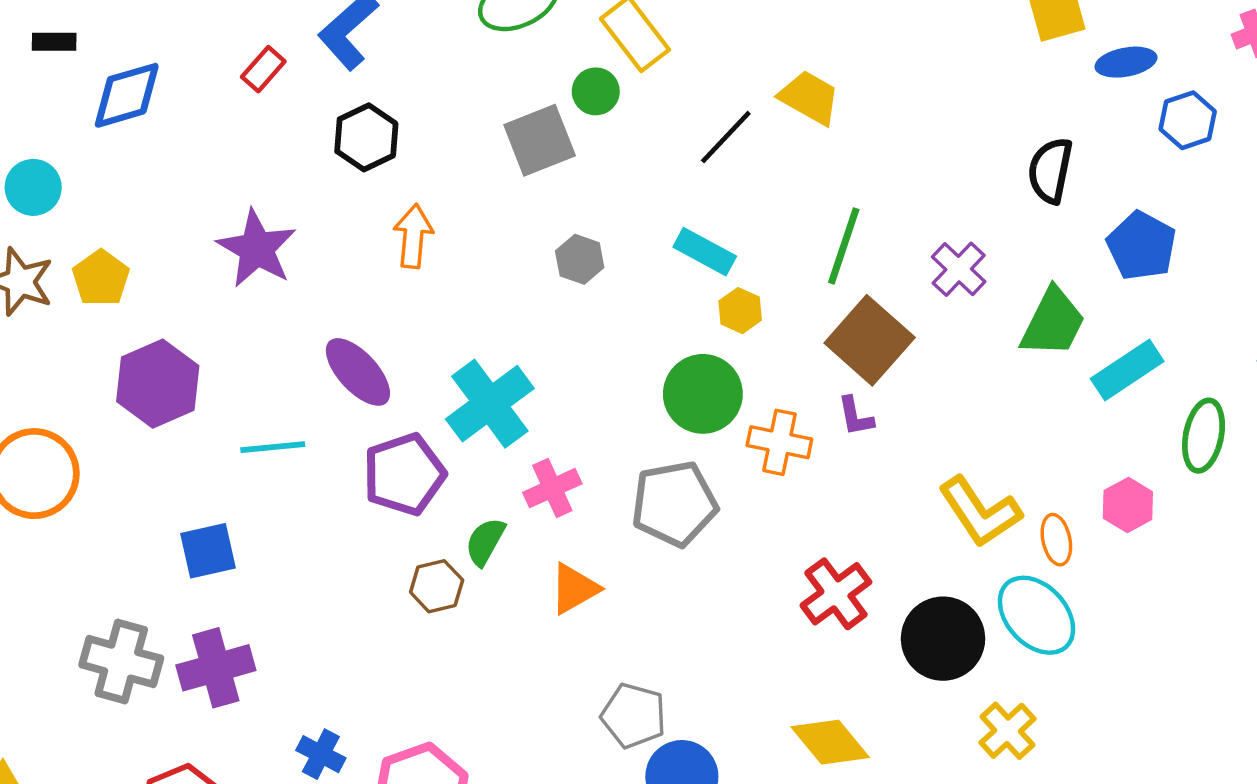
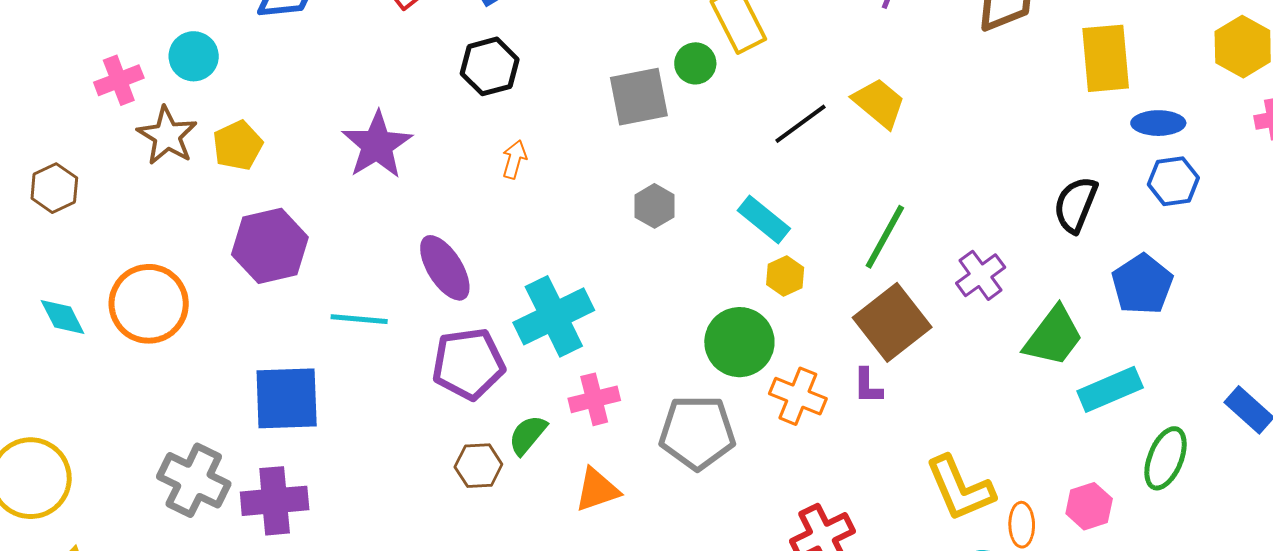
blue hexagon: (1188, 120) -> (1173, 181), moved
orange arrow: (413, 236) -> (514, 159), size x0.7
blue square: (208, 551) -> (287, 398), size x1.4

